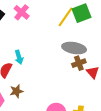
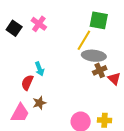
green square: (82, 13) -> (99, 20), turned 36
yellow line: (66, 17) -> (84, 40), moved

